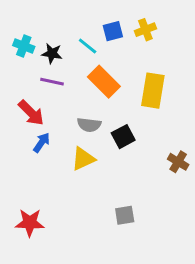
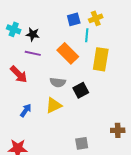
cyan line: (88, 46) -> (87, 35), moved, turned 56
blue arrow: (42, 143) -> (26, 110), moved
brown cross: (178, 162) -> (118, 130), moved, turned -32

